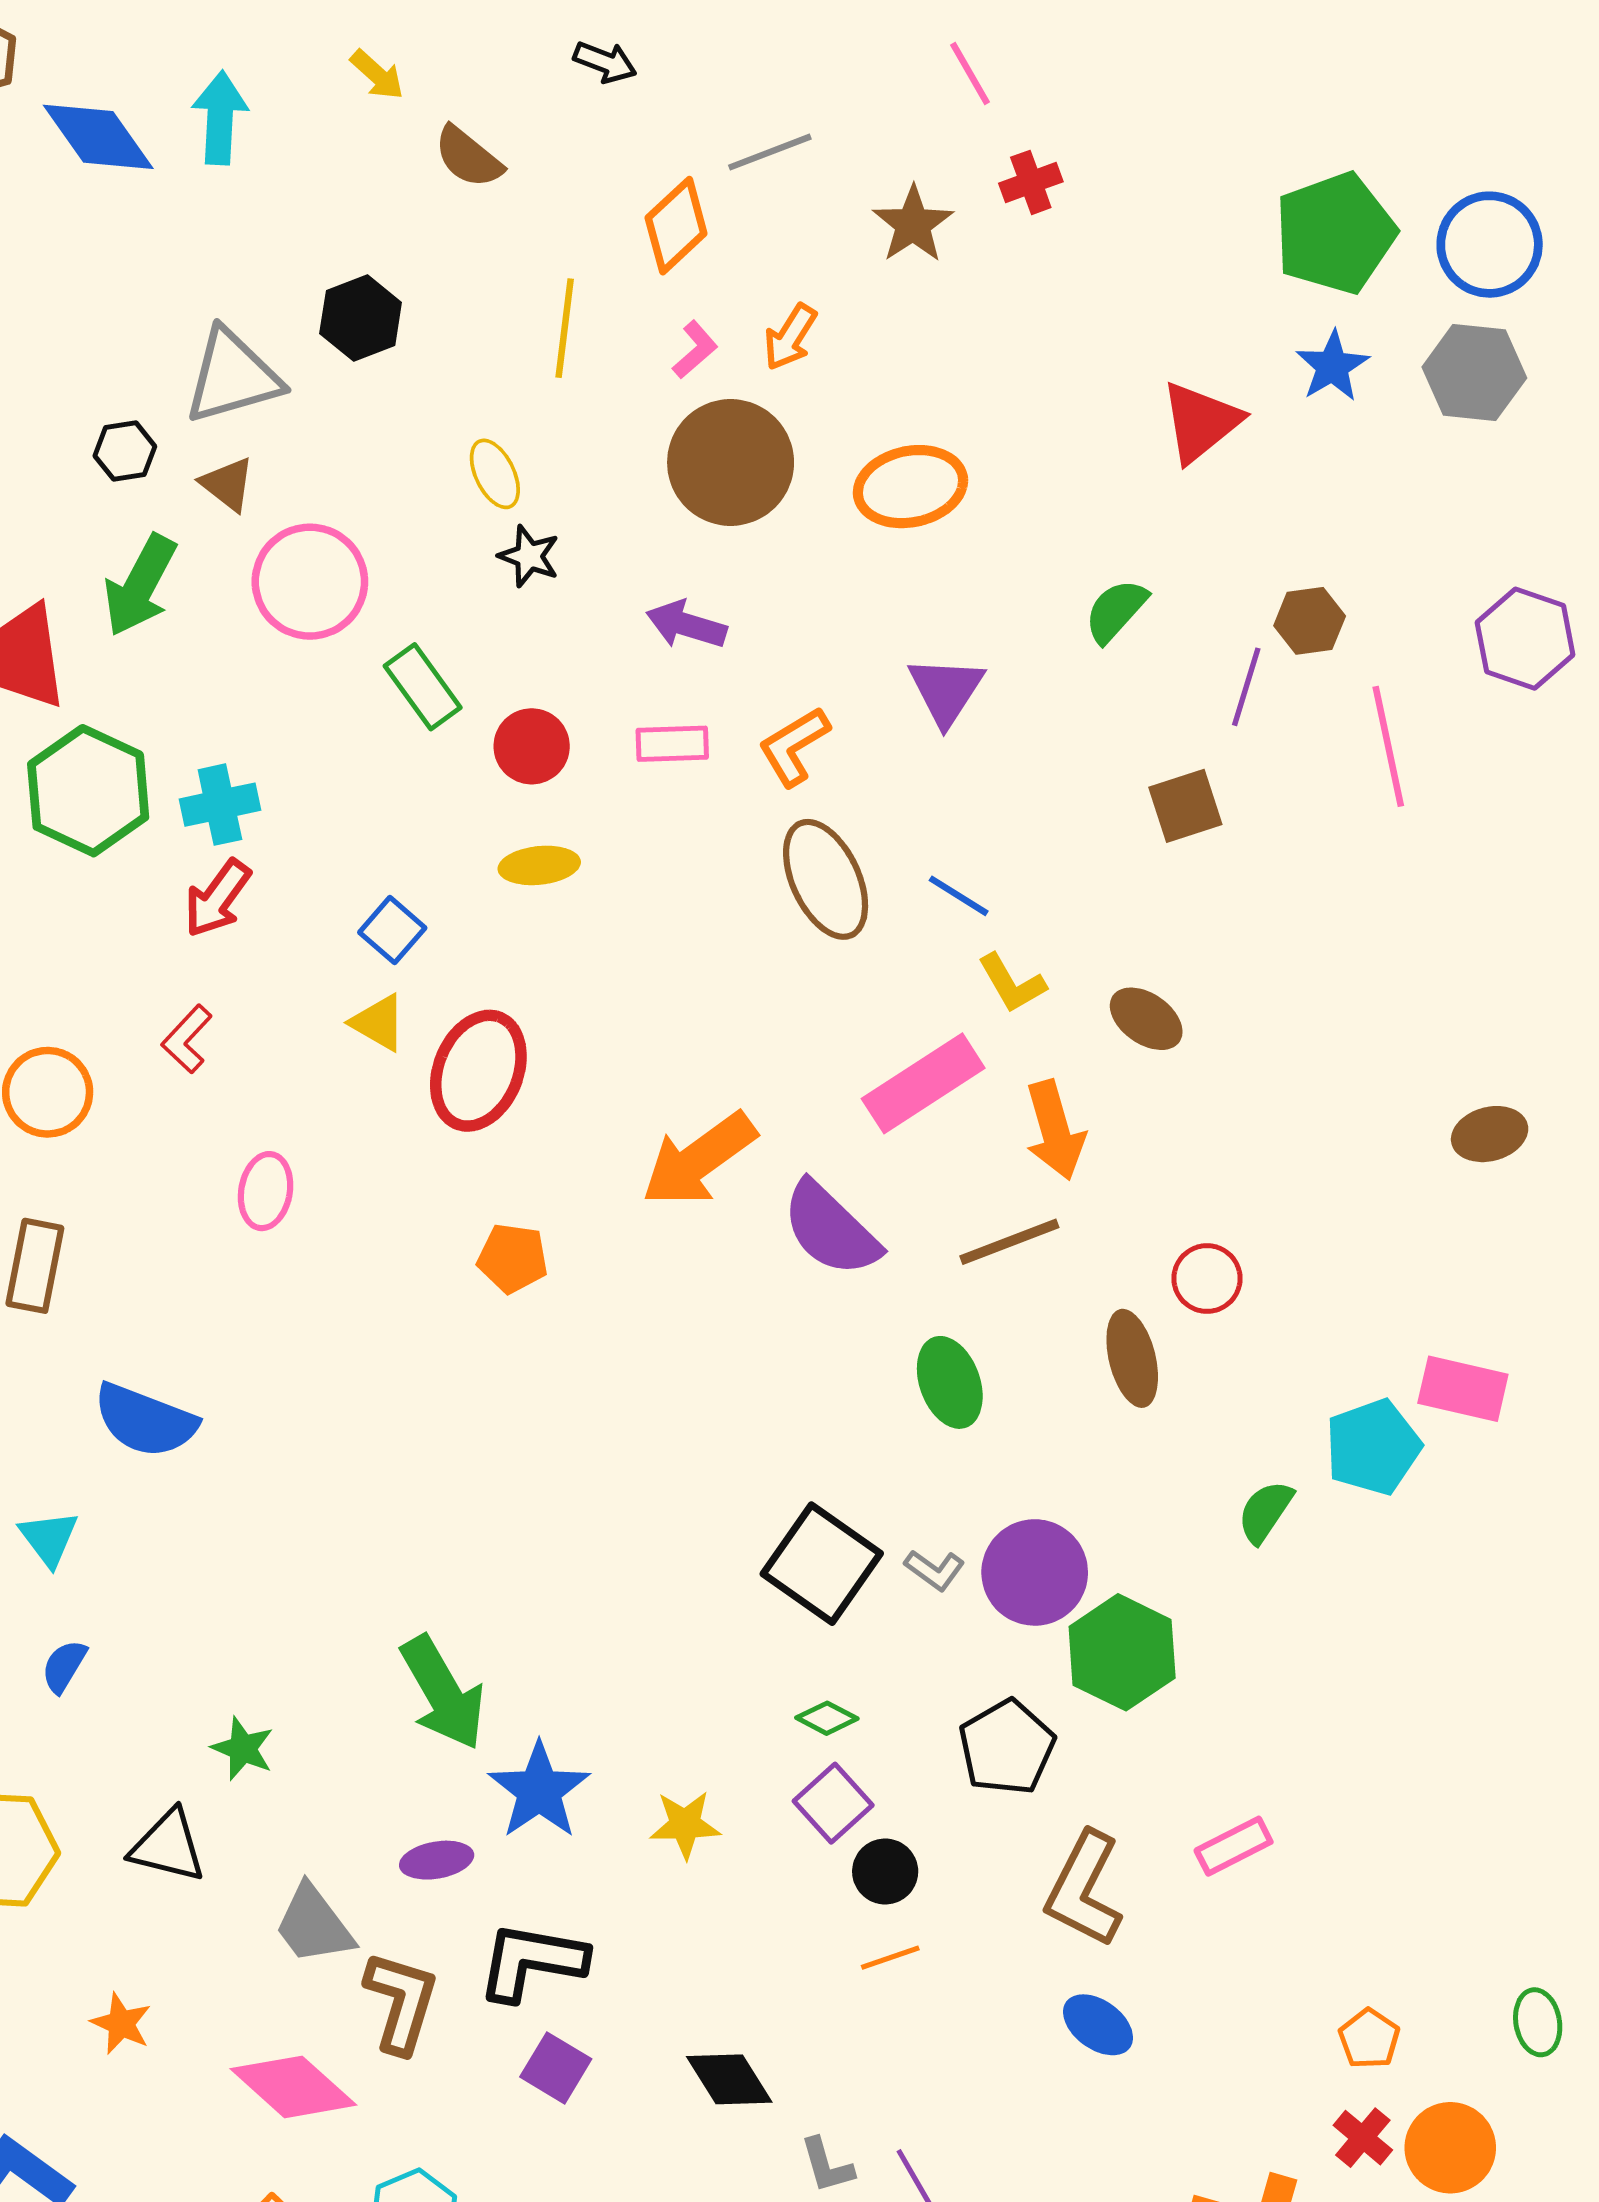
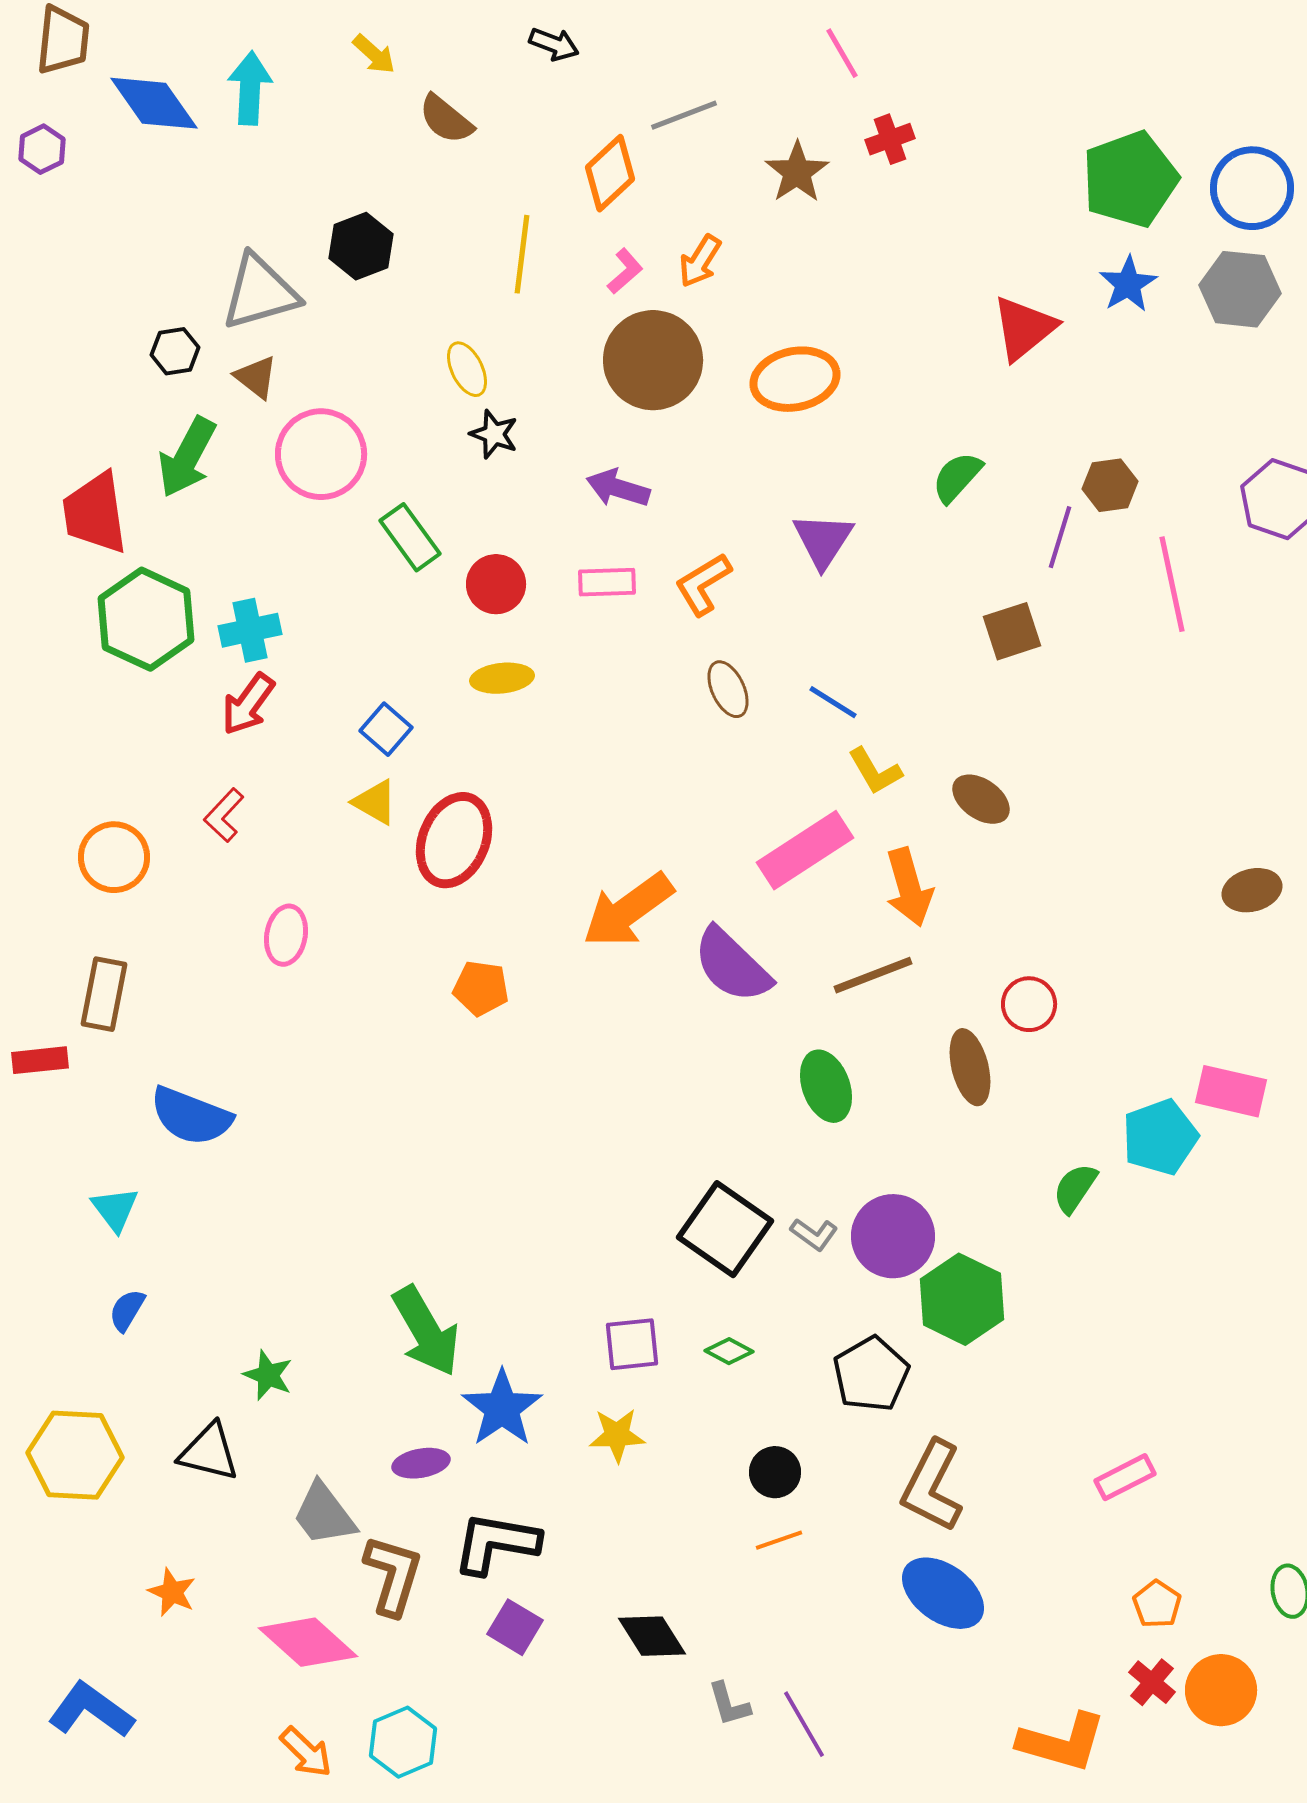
brown ellipse: (826, 879) -> (728, 689), size x0.6
purple square: (833, 1803) -> (632, 1344), moved, turned 36
pink rectangle: (1234, 1846) -> (1125, 1477), moved
blue ellipse: (1098, 2025) -> (943, 1593), size x1.5

